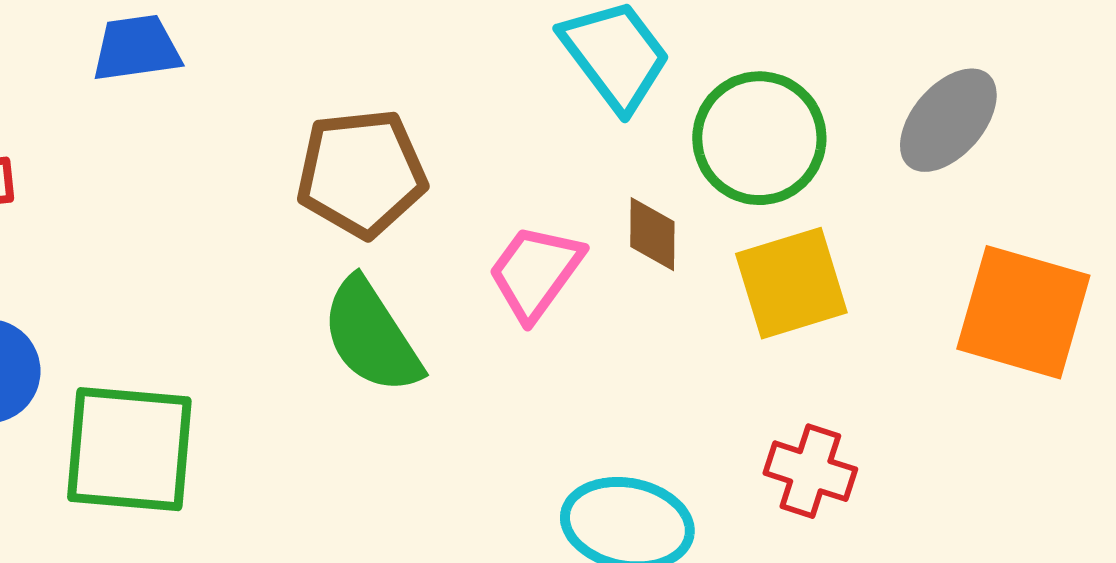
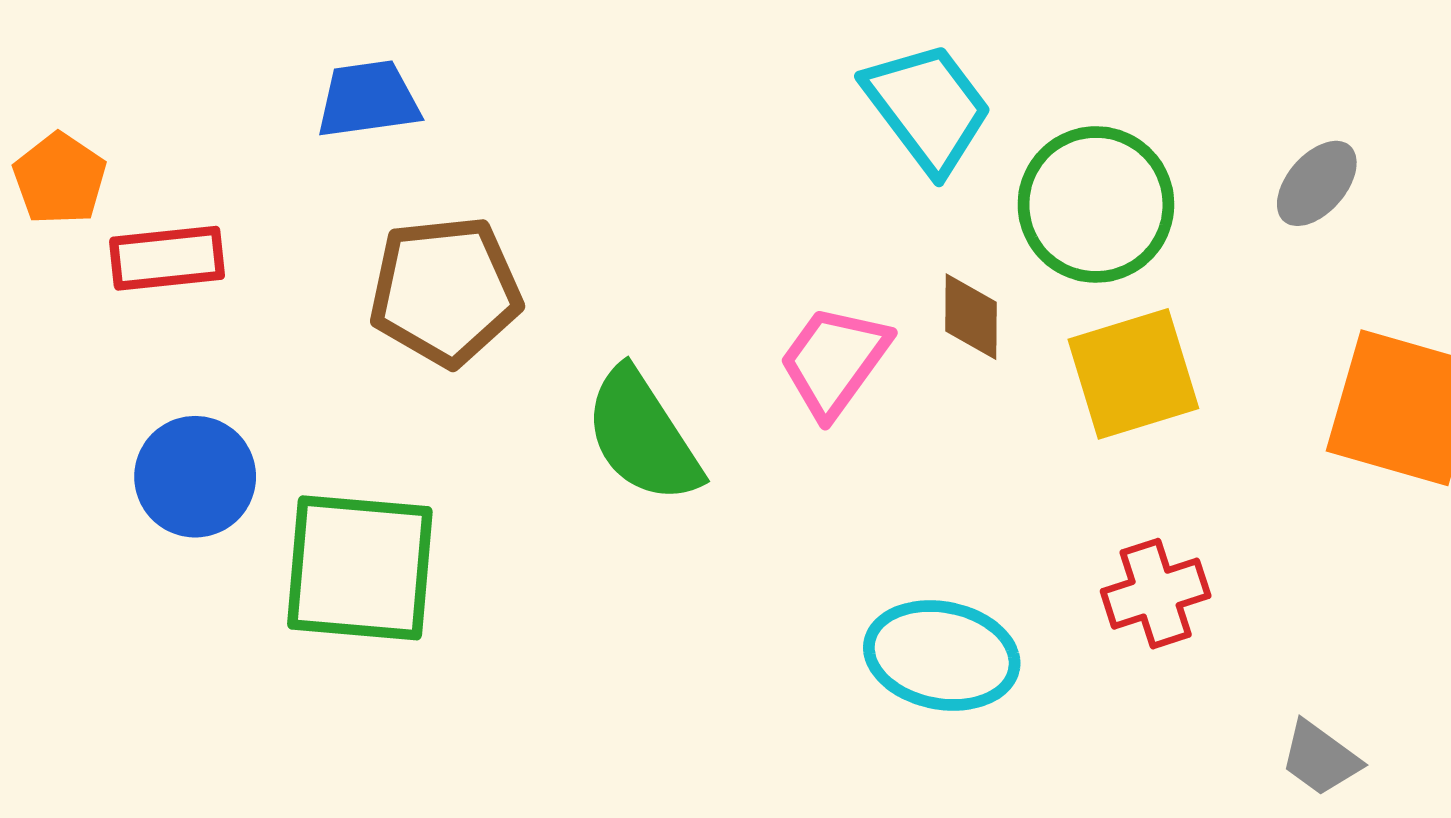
gray ellipse: (948, 120) -> (1317, 183), size x0.7
brown pentagon: (361, 173) -> (445, 291), moved
red cross: (810, 471) -> (1156, 594), turned -36

